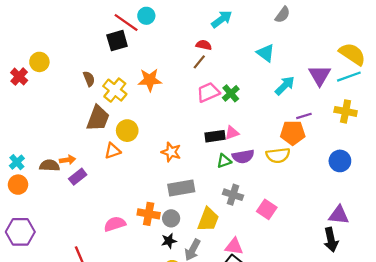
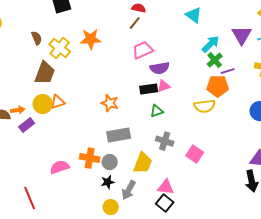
green cross: (231, 93) -> (215, 60), moved
yellow circle: (127, 131) -> (43, 104), moved
purple semicircle: (243, 156) -> (160, 68), moved

